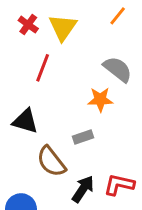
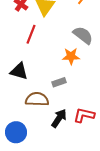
brown semicircle: (51, 162) -> (37, 99), turned 130

